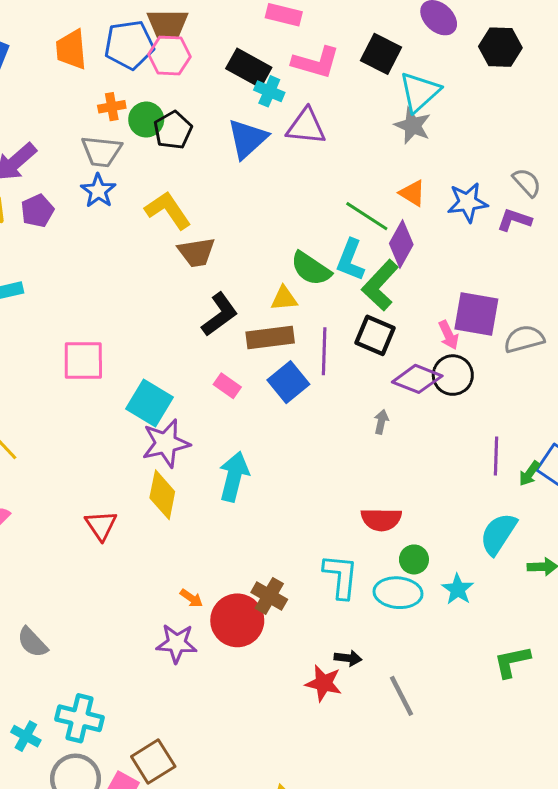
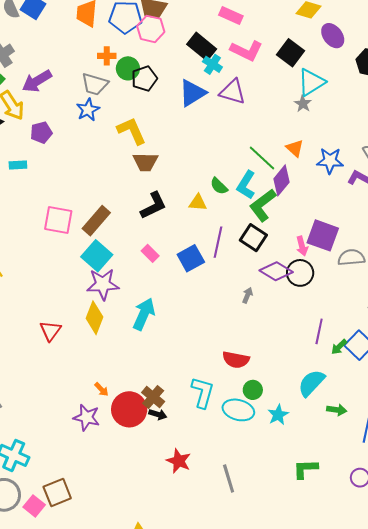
gray star: (413, 126) -> (303, 104), size x0.7
purple pentagon: (37, 211) -> (41, 133), moved
green semicircle: (311, 269) -> (219, 186), size x0.7
brown rectangle: (270, 338) -> (96, 221), moved, turned -52
black arrow: (348, 658) -> (158, 414), moved

